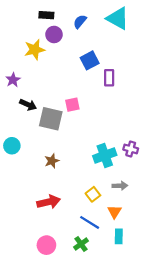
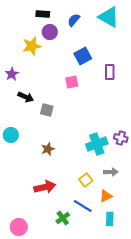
purple rectangle: (109, 78) -> (110, 72), moved
pink square: (72, 105) -> (72, 82), moved
gray square: (51, 119) -> (47, 110), size x0.6
orange triangle: (114, 212) -> (106, 196), turned 32
green cross: (81, 244) -> (63, 218), moved
pink circle: (46, 245) -> (19, 227), moved

